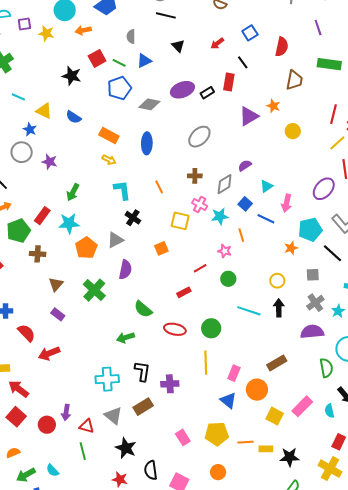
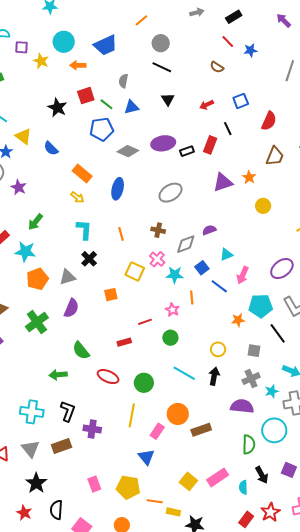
orange circle: (257, 390) -> (178, 414), moved

